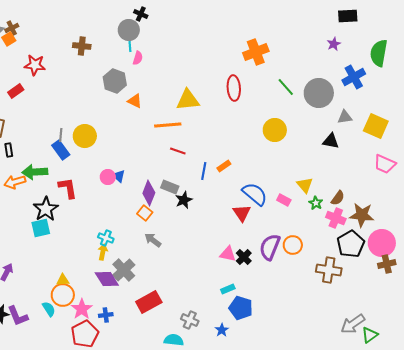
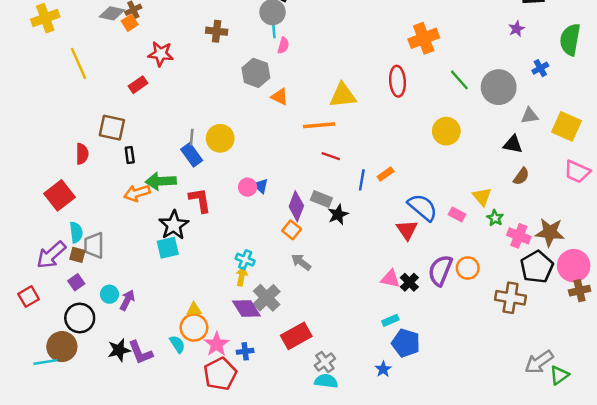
blue cross: (354, 77) -> (540, 68), size x0.6
brown semicircle: (338, 198) -> (521, 176), moved
gray cross: (190, 320) -> (325, 362), moved, turned 30

